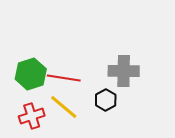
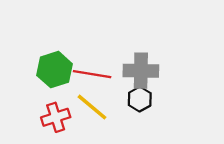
gray cross: (124, 71) -> (141, 71), moved

